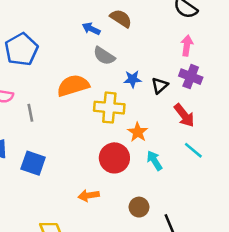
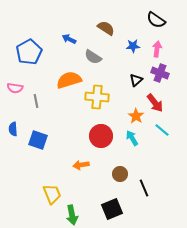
blue arrow: (91, 29) -> (69, 39), moved
blue star: (133, 79) -> (133, 46), moved
orange star: (138, 132) -> (136, 116), moved

